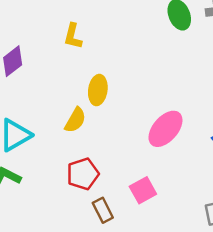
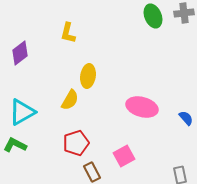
pink ellipse: (165, 129) -> (142, 107), turned 64

